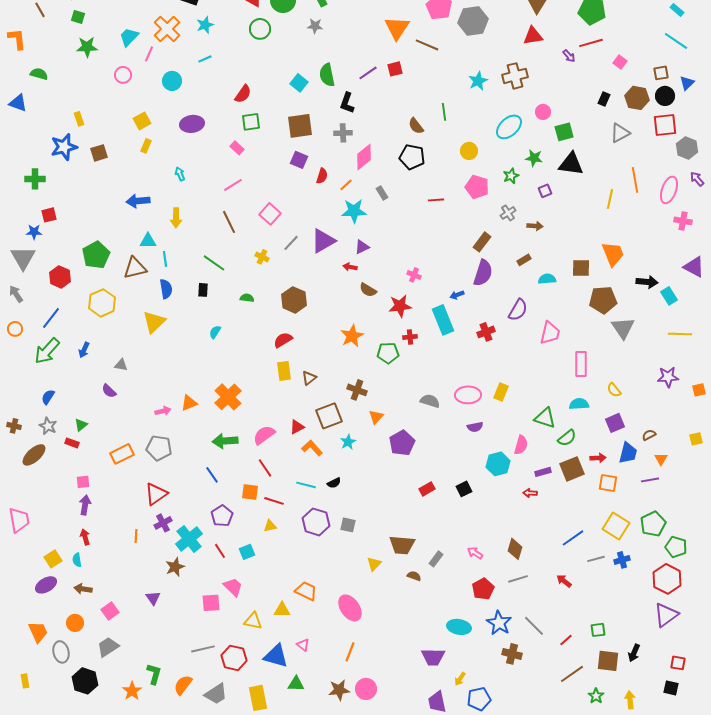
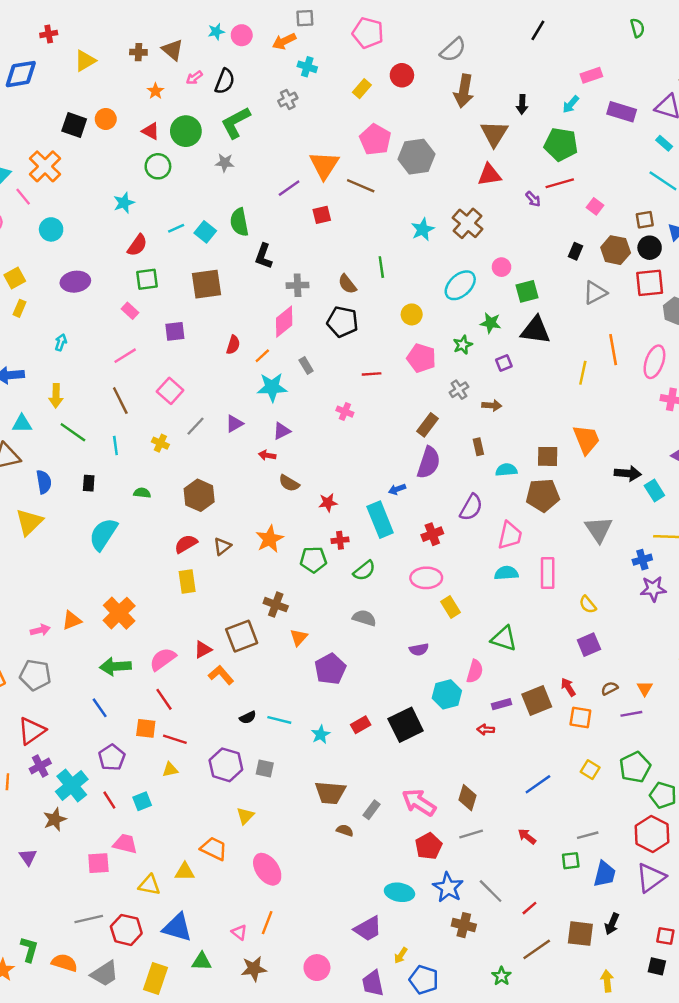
cyan star: (205, 25) -> (124, 203), moved
pink line: (149, 54) -> (23, 197), turned -63
cyan line: (205, 59) -> (176, 228), moved
purple line: (368, 73) -> (289, 188), moved
brown cross: (515, 76) -> (467, 223), turned -35
gray cross: (343, 133) -> (298, 285), moved
purple square: (299, 160) -> (175, 331), moved, turned -30
cyan arrow: (180, 174) -> (61, 342), turned 40
purple triangle: (323, 241) -> (234, 424), size x0.6
cyan line: (165, 259) -> (115, 446), moved
brown rectangle: (524, 260) -> (478, 447), turned -72
green line: (214, 263) -> (73, 432), moved
pink cross: (414, 275) -> (345, 412), moved
brown pentagon: (603, 300) -> (543, 495), moved
red star: (400, 306) -> (328, 503), size x0.7
cyan semicircle: (215, 332) -> (103, 534), size x2.0
brown triangle: (309, 378) -> (222, 546), moved
yellow rectangle: (501, 392) -> (450, 607), turned -54
pink ellipse: (468, 395) -> (426, 578), moved
cyan semicircle: (579, 404) -> (506, 573), moved
brown semicircle: (649, 435) -> (610, 688), moved
green semicircle: (567, 438) -> (364, 571), moved
cyan star: (348, 442) -> (321, 734), moved
blue trapezoid: (628, 453) -> (605, 874), moved
red arrow: (598, 458) -> (568, 687), turned -119
cyan line: (306, 485) -> (279, 720), moved
black square: (464, 489) -> (406, 725), size x1.8
yellow square: (616, 526) -> (590, 770), size x0.6
pink arrow: (475, 553) -> (419, 802), size x1.8
gray line: (596, 559) -> (588, 835), moved
blue cross: (622, 560) -> (642, 560), moved
yellow triangle: (374, 564) -> (245, 816), moved
pink trapezoid: (233, 587) -> (125, 844), turned -30
green square: (598, 630) -> (571, 861), moved
pink triangle: (303, 645) -> (239, 932), moved
purple trapezoid: (433, 657) -> (368, 929), turned -30
orange semicircle: (183, 685) -> (64, 963), turned 70
pink circle: (366, 689) -> (317, 968), moved
green star: (596, 696) -> (501, 976), moved
yellow rectangle: (258, 698) -> (155, 978), turned 30
blue pentagon: (479, 699) -> (424, 980), turned 30

